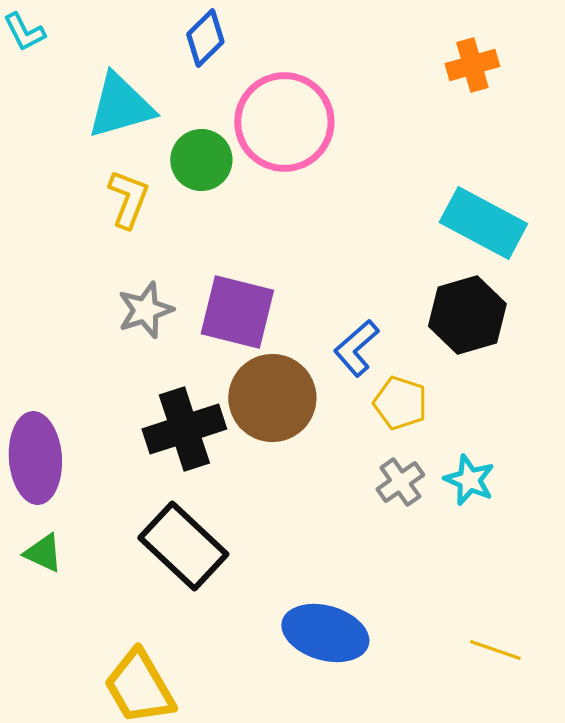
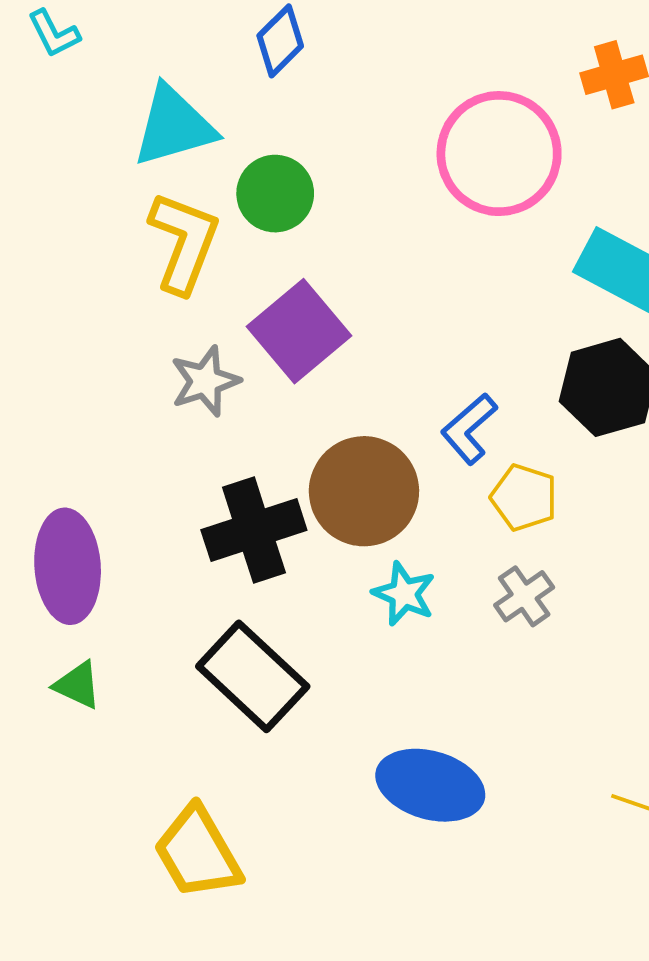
pink circle: (284, 122) -> (499, 154), moved
yellow L-shape: (128, 199) -> (184, 242), size x1.4
purple square: (237, 312) -> (299, 331), moved, turned 36
cyan star: (469, 480) -> (404, 594), moved

